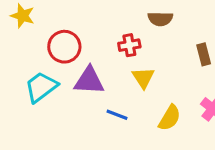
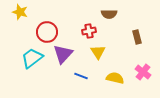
purple triangle: (89, 81) -> (63, 54), turned -50
yellow semicircle: (170, 118) -> (115, 78), turned -108

